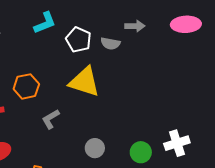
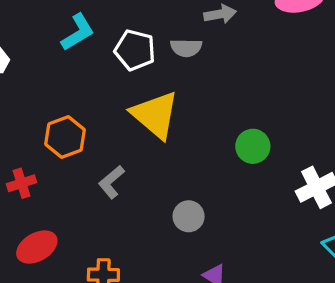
yellow triangle: (84, 82) -> (155, 115), turned 32
green circle: (141, 152) -> (253, 146), moved

